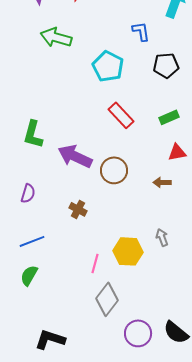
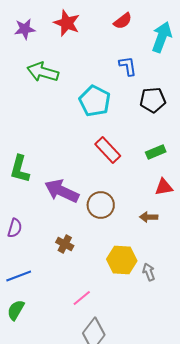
yellow hexagon: (128, 251) -> (122, 260), moved
pink line: (95, 263) -> (82, 298), turned 36

